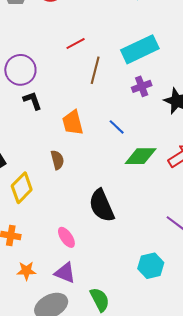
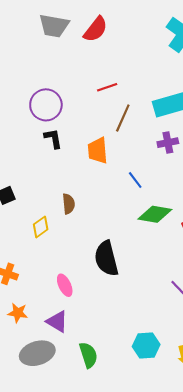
orange trapezoid: (73, 123) -> (98, 151), moved
yellow diamond: (22, 188) -> (41, 227), moved, size x0.7
cyan hexagon: (151, 266) -> (146, 346), moved

